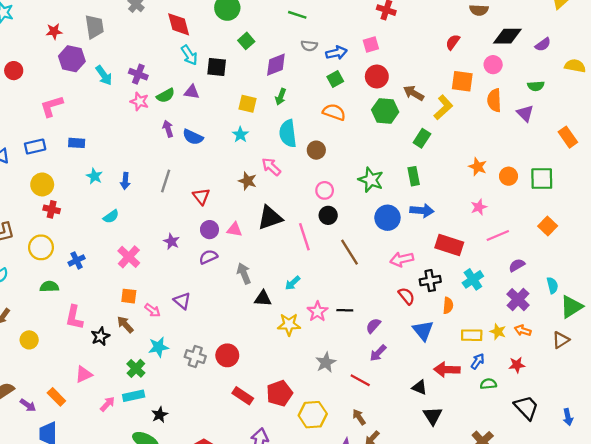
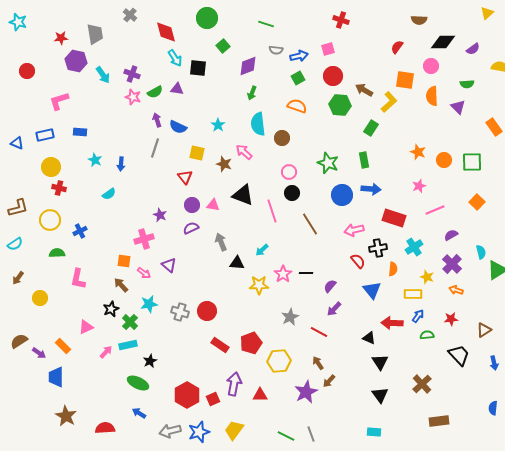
yellow square: (247, 104) -> (197, 153), moved
gray line: (166, 181) -> (155, 148), moved
black triangle: (270, 218) -> (243, 195), turned 40
pink cross: (129, 257) -> (144, 239), moved, turned 30
yellow star: (498, 332) -> (427, 277), moved
black star: (100, 336) -> (111, 309), moved
brown triangle: (561, 340) -> (484, 330), moved

